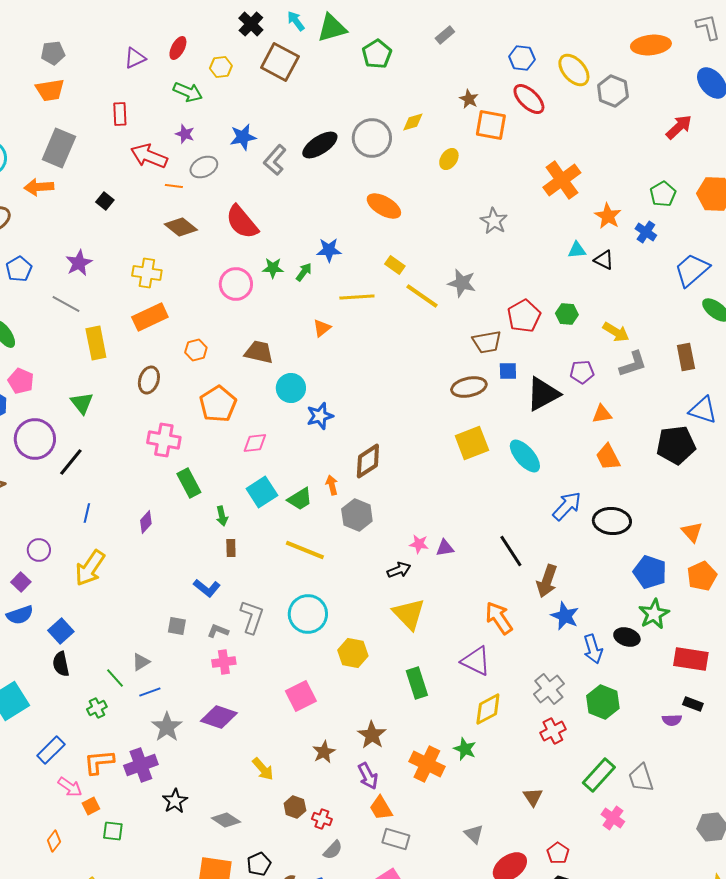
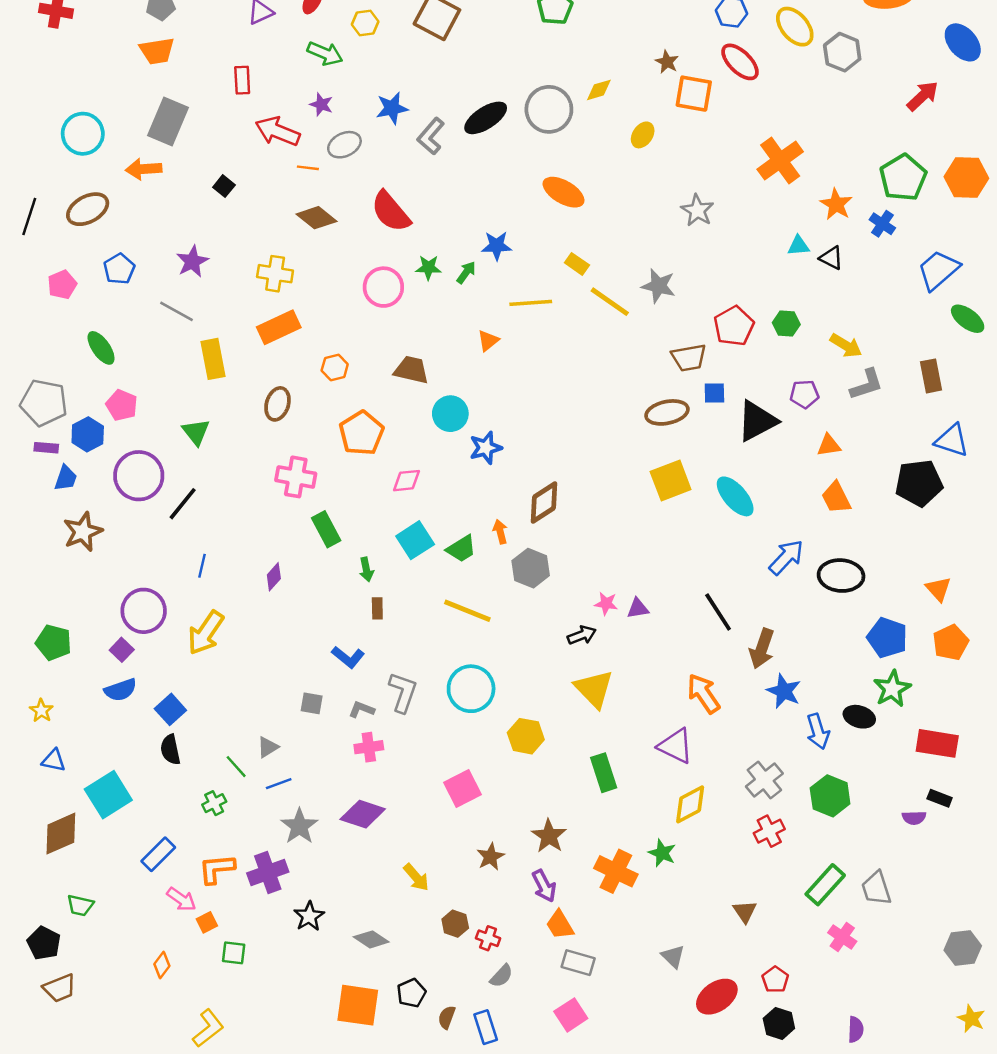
green pentagon: (663, 194) -> (903, 178), size x1.5
purple circle: (39, 550) -> (144, 611), size x1.6

